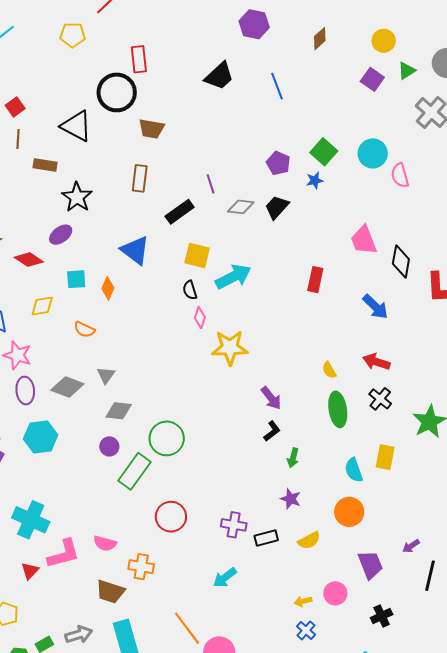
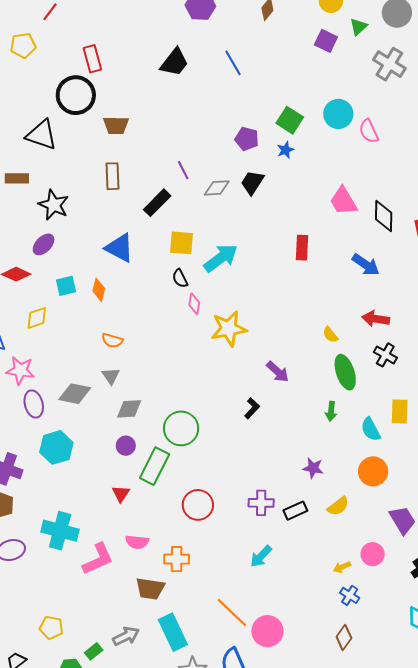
orange semicircle: (84, 330) -> (112, 340), moved
black L-shape: (272, 431) -> (252, 408), moved
green arrow: (293, 458) -> (331, 411), moved
red triangle: (30, 571) -> (121, 494), moved

